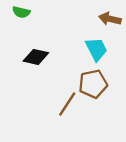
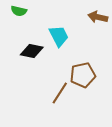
cyan trapezoid: (96, 49) -> (59, 36), moved

